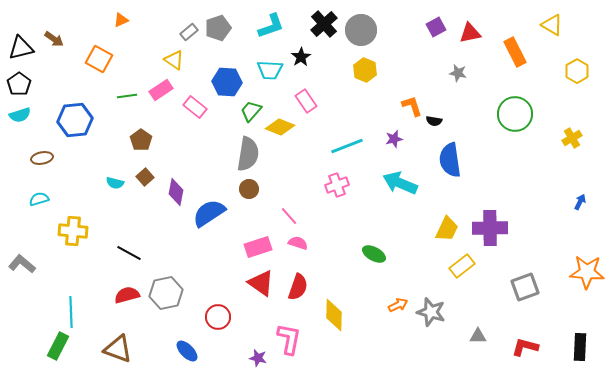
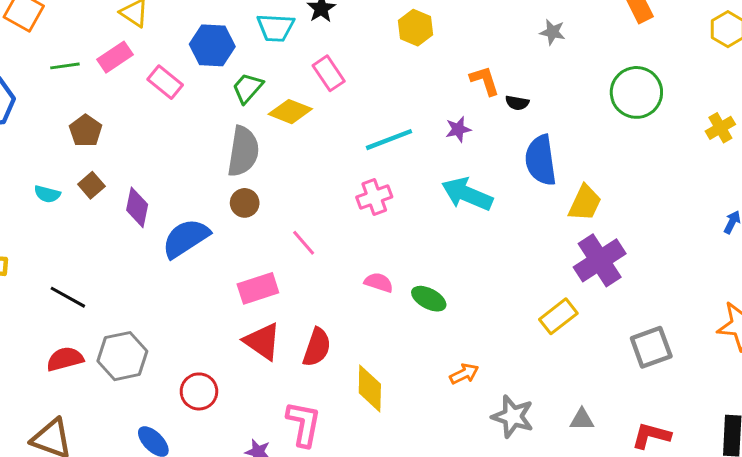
purple cross: (490, 228) -> (600, 260), turned -32
yellow trapezoid: (447, 229) -> (585, 203), moved
pink semicircle: (298, 243) -> (379, 282), moved
gray star: (431, 312) -> (513, 416), moved

